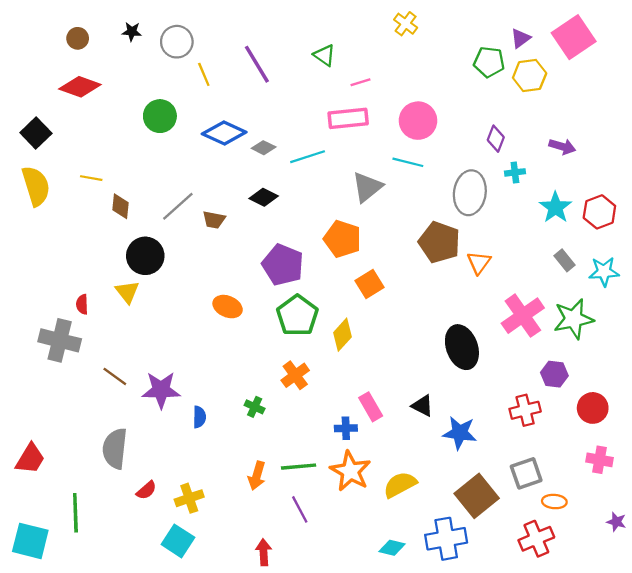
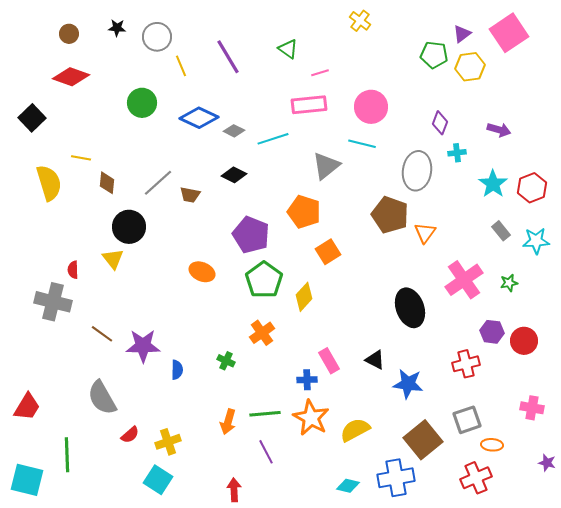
yellow semicircle: (36, 186) -> (49, 183), moved
green star: (574, 319) -> (509, 283), size x0.5
red circle: (593, 408) -> (524, 341), moved
gray semicircle: (115, 449) -> (102, 398), turned -36

